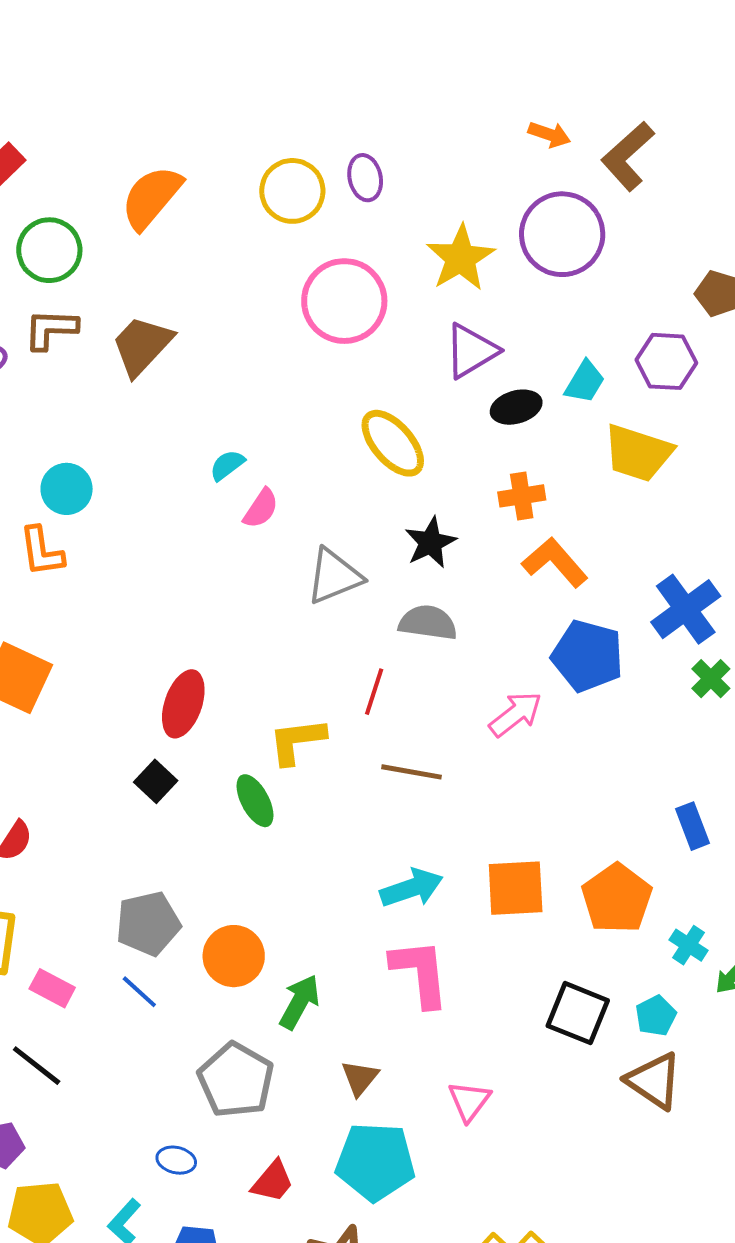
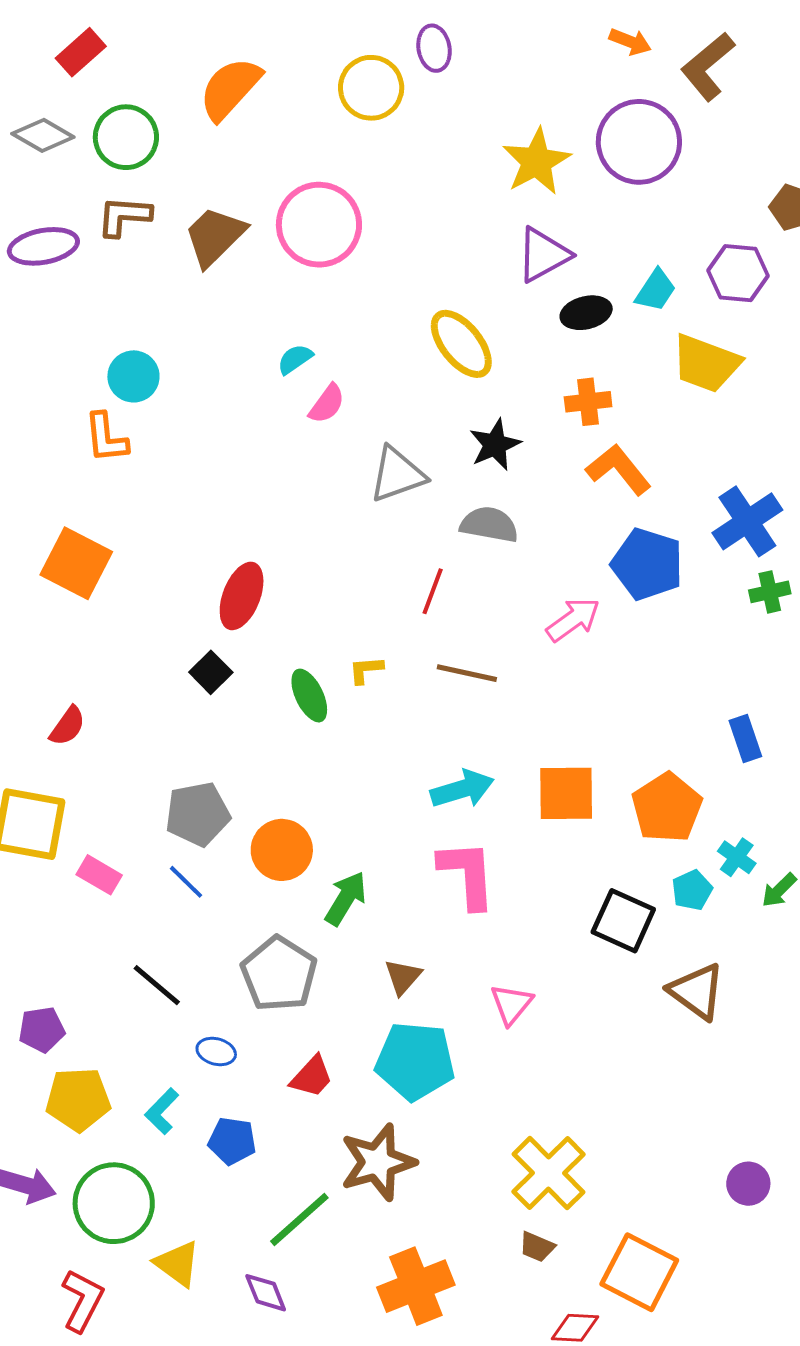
purple ellipse: (365, 178) -> (434, 48), moved
pink circle: (344, 301) -> (319, 225), moved
green cross: (711, 679) -> (770, 592), turned 30
yellow L-shape: (297, 741) -> (366, 670), moved, size x0.6
cyan pentagon: (656, 1016) -> (692, 890), moved
black line: (37, 1066) -> (157, 985), moved

